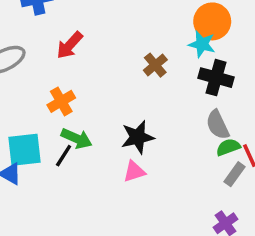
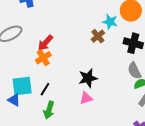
cyan star: (202, 44) -> (110, 22), moved
red arrow: (70, 45) -> (45, 43), moved
green arrow: (77, 138) -> (49, 110), moved, turned 84

